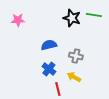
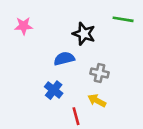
black star: (72, 18) -> (84, 34), moved
blue cross: (49, 69) -> (54, 90), moved

